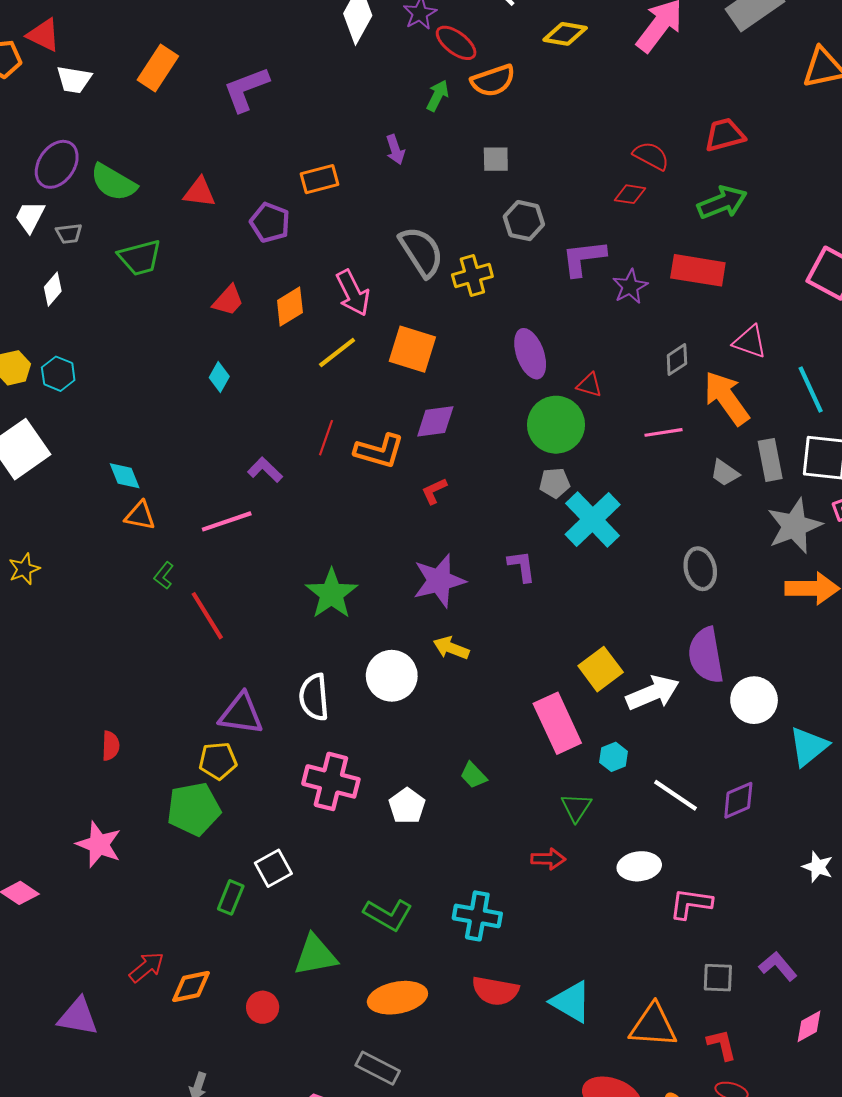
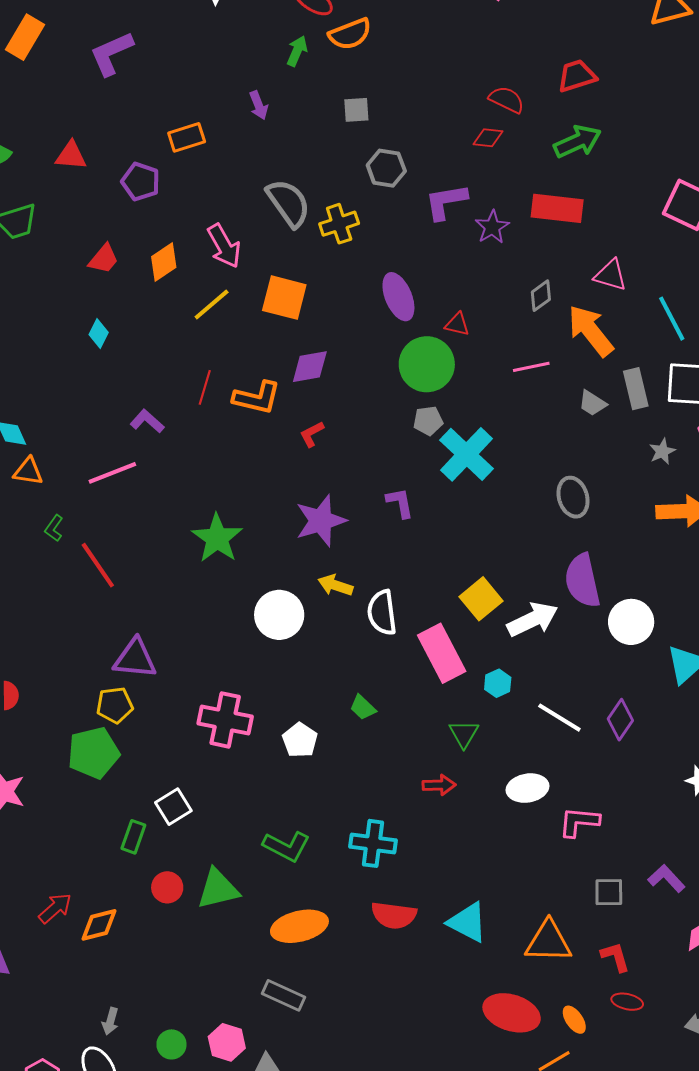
gray star: (794, 526) -> (662, 451), size x0.5
white semicircle: (314, 697) -> (382, 613), moved
purple diamond: (738, 800) -> (620, 720), turned -30
red circle: (263, 1007) -> (167, 887), moved

